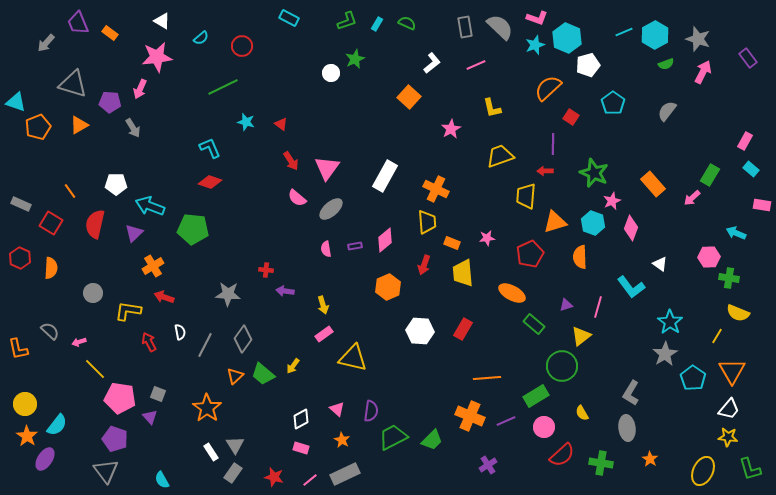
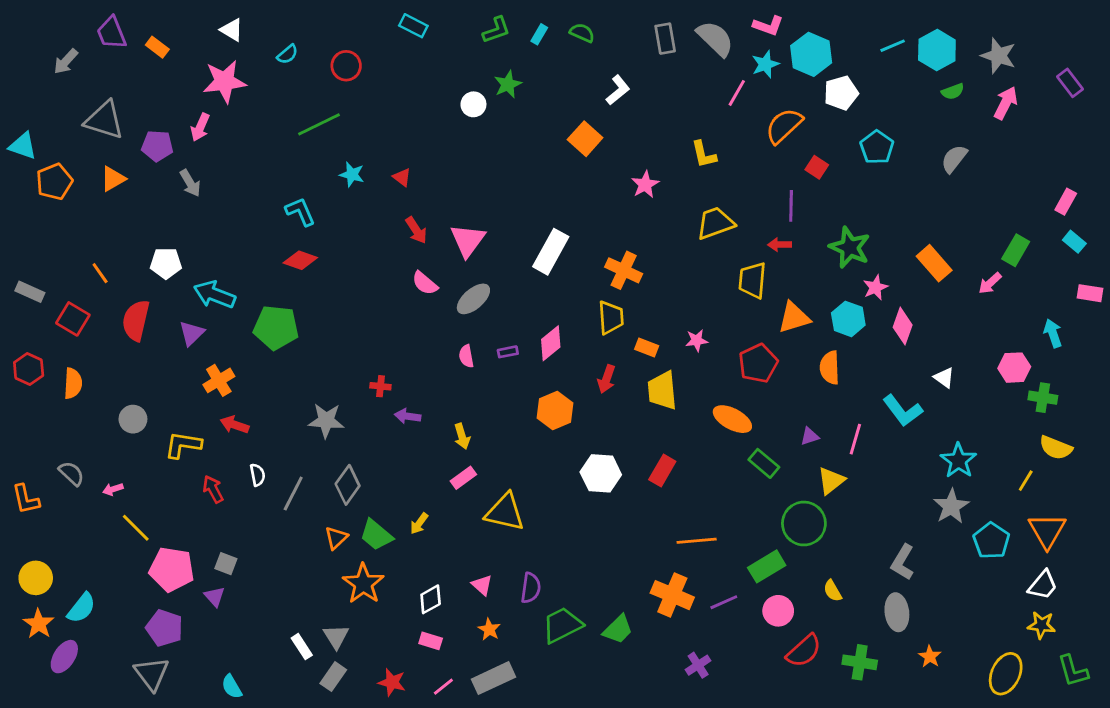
pink line: (476, 65) -> (737, 93), moved, turned -36
cyan arrow: (736, 233) -> (1053, 333), turned 48
orange star: (207, 408) -> (363, 584), moved

